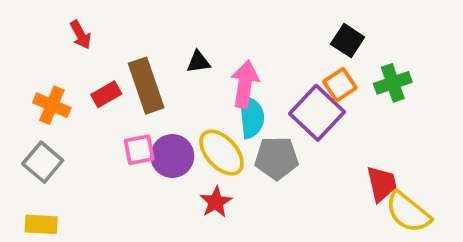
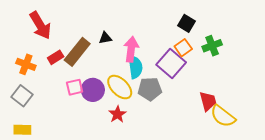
red arrow: (81, 35) -> (40, 25), size x1.8
brown rectangle: (146, 86) -> (77, 52), turned 60

